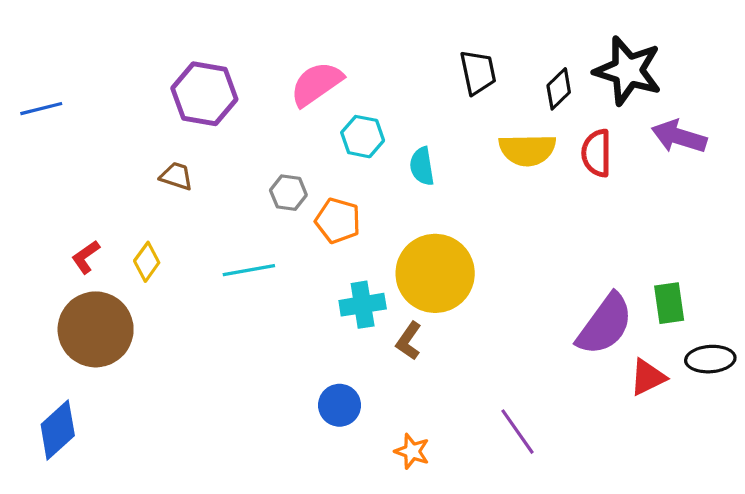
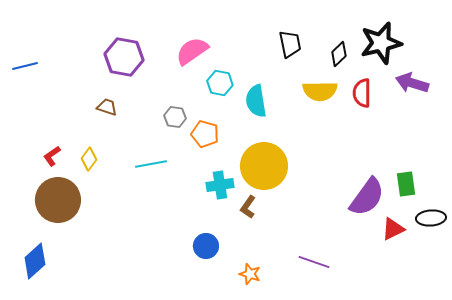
black star: (628, 71) -> (381, 43), turned -30
cyan semicircle: (422, 166) -> (256, 101), size x1.4
purple line: (517, 432) -> (314, 262), turned -36

